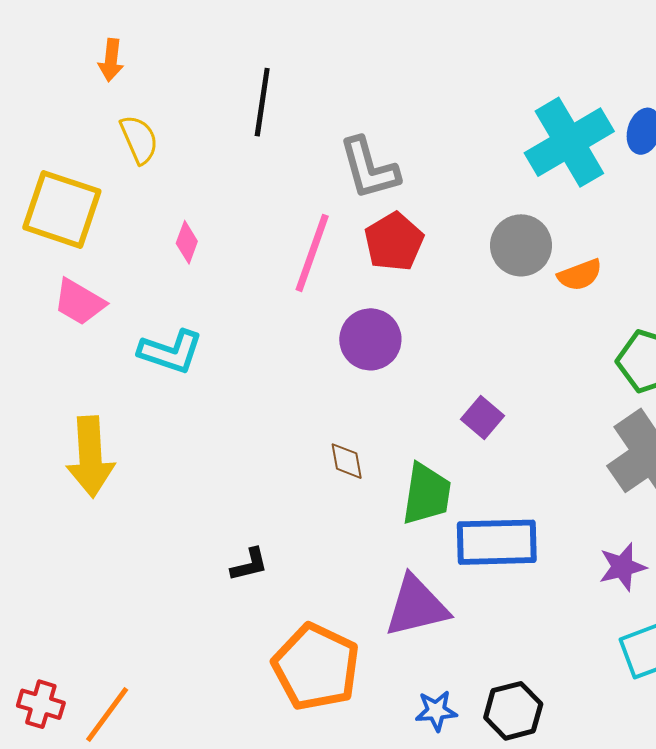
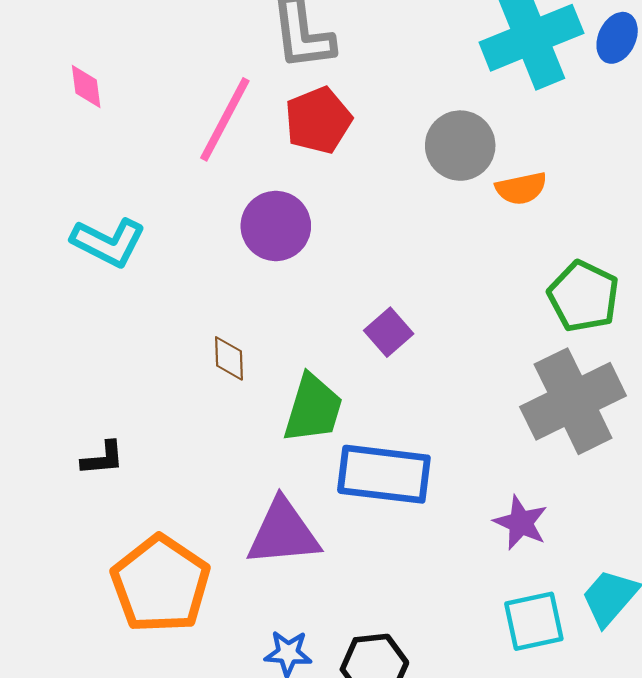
pink diamond: (187, 242) -> (86, 87), turned -36
cyan L-shape: (171, 352) -> (108, 242), moved
purple star: (622, 567) -> (521, 523), turned 30

